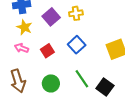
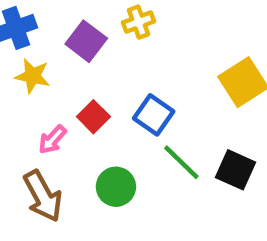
blue square: (77, 45) -> (154, 115), moved
pink arrow: (22, 48) -> (52, 140), moved, turned -56

